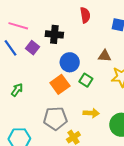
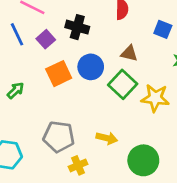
brown triangle: (105, 56) -> (129, 53), moved
green square: (86, 80) -> (123, 84), moved, size x1.5
orange square: (60, 84) -> (59, 74), moved

